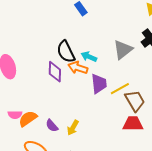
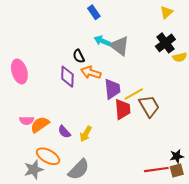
gray triangle: (123, 50) -> (119, 46), moved, turned -45
black semicircle: (66, 52) -> (79, 56), size x0.6
cyan arrow: (89, 57) -> (102, 41), moved
red trapezoid: (133, 124) -> (123, 109), moved, turned 85

